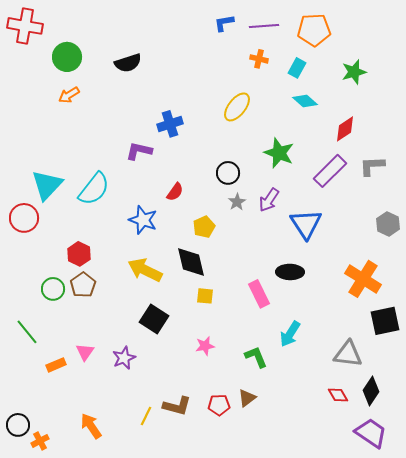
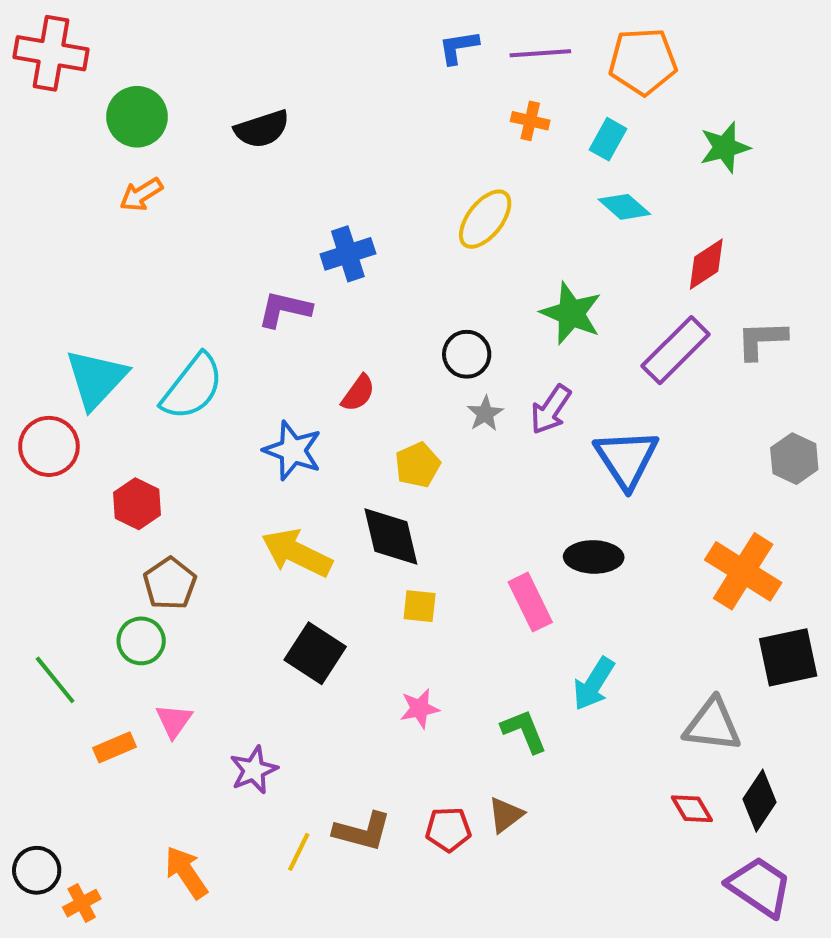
red hexagon: (79, 254) -> (137, 504), moved
green circle: (53, 289) -> (141, 641), moved
purple star: (124, 358) -> (254, 770), moved

